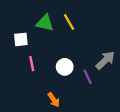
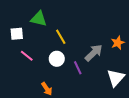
yellow line: (69, 22) -> (61, 37), moved
pink line: (32, 64) -> (27, 56), turned -40

